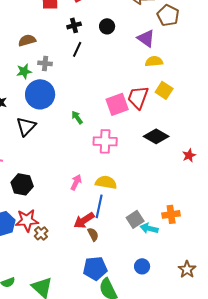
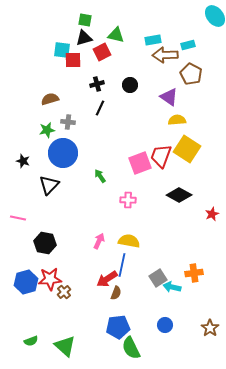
yellow square: (164, 90) -> (187, 149), size x1.5
pink cross: (105, 141) -> (128, 200), size x0.7
brown semicircle: (93, 234) -> (116, 293), turned 48

